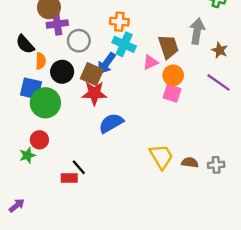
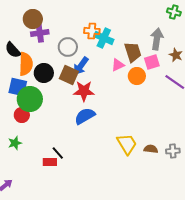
gray circle: (79, 41) -> (68, 47), moved
cyan cross: (124, 44) -> (104, 38), moved
orange semicircle: (41, 61) -> (26, 64), size x1.6
red star: (94, 93) -> (84, 91), moved
pink square: (172, 93) -> (152, 62), moved, turned -35
red circle: (39, 140) -> (22, 115), moved

